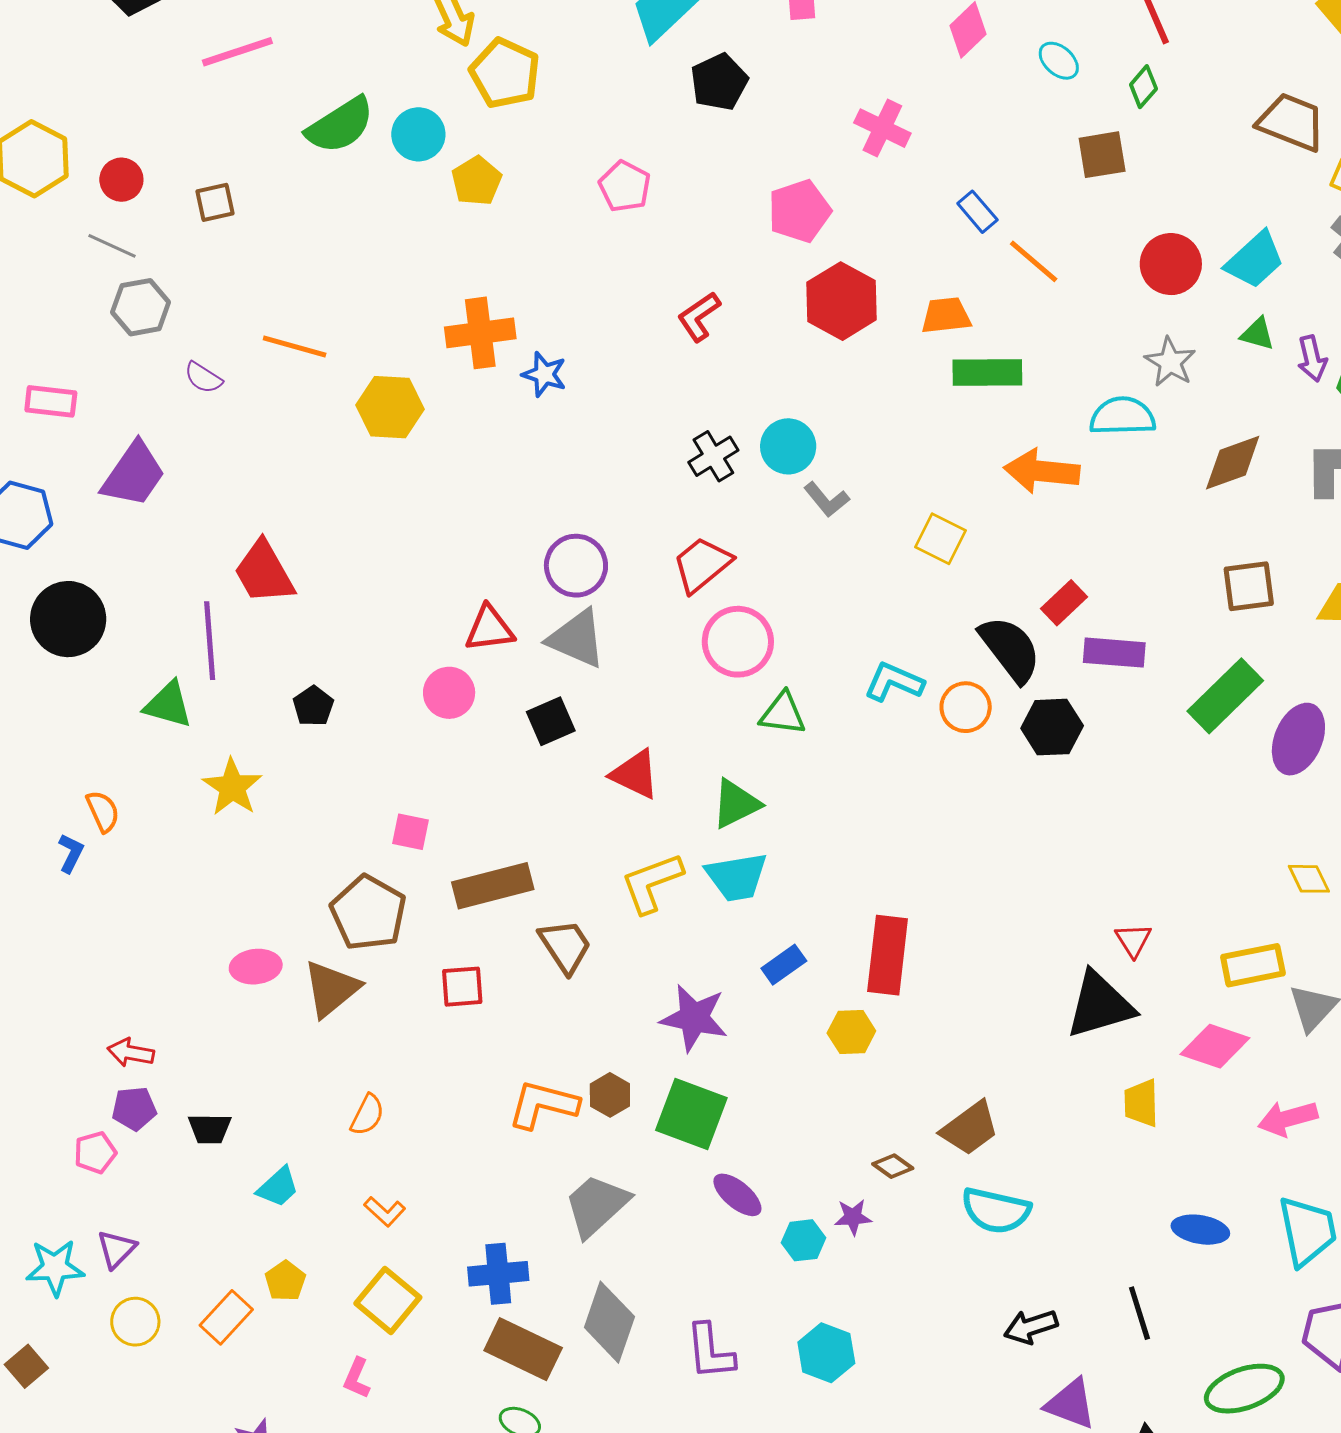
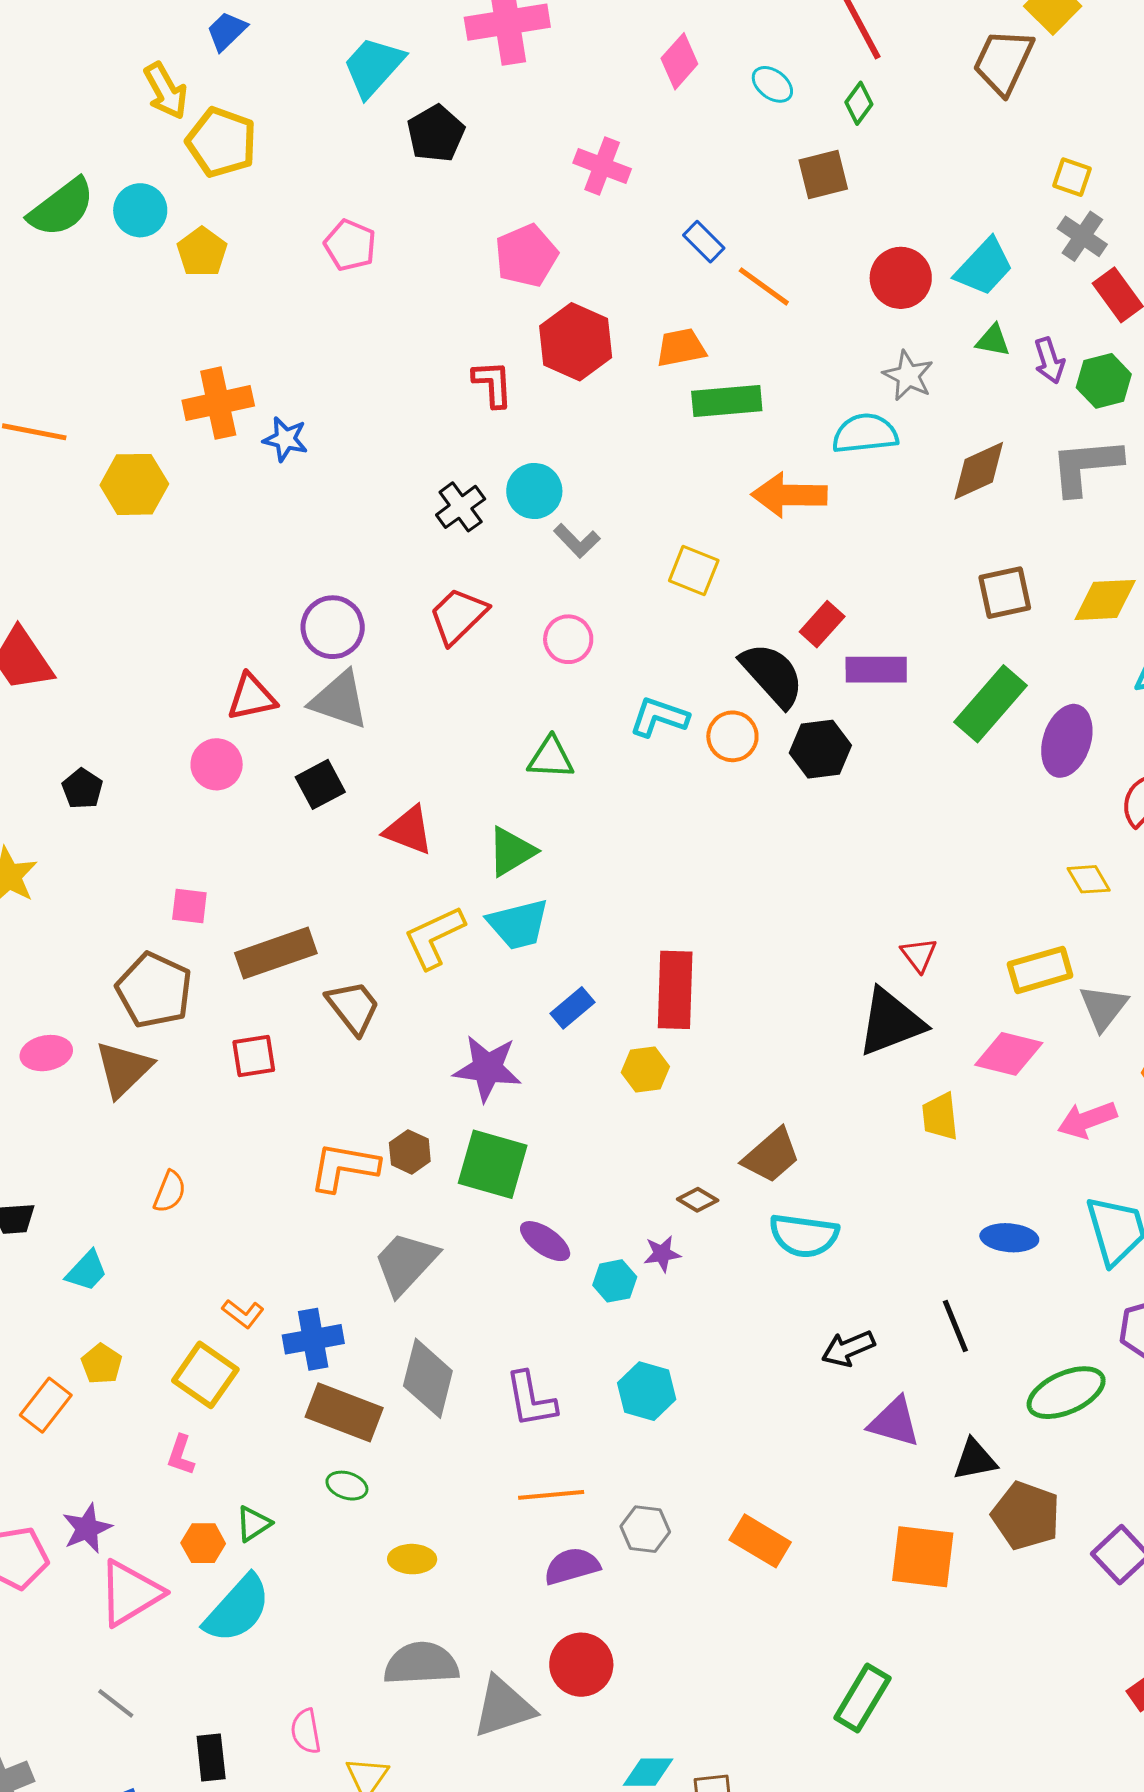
brown trapezoid: (1291, 122) -> (1003, 62), moved, turned -82
red L-shape: (699, 317) -> (493, 384), moved, turned 126
pink circle: (738, 642) -> (568, 639), moved, size x0.7
orange L-shape: (385, 1212) -> (243, 1314), moved

